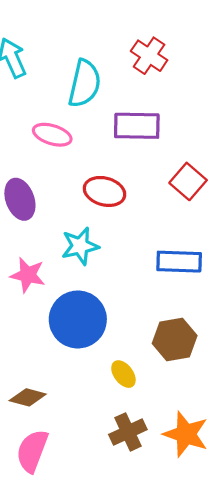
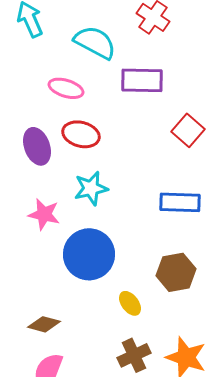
cyan semicircle: (84, 83) -> (95, 42), turned -75
red ellipse: (105, 191) -> (81, 134), moved

